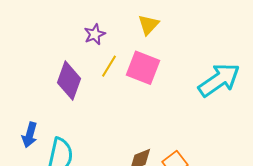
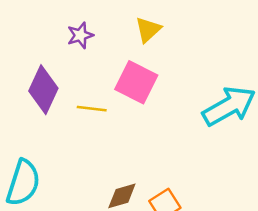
yellow line: (109, 66) -> (92, 109), moved, turned 60

